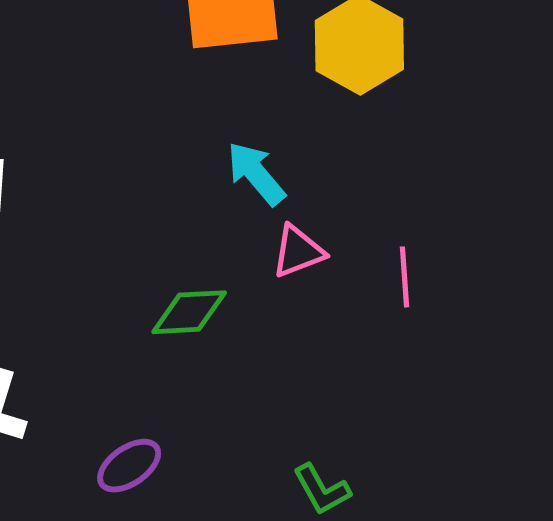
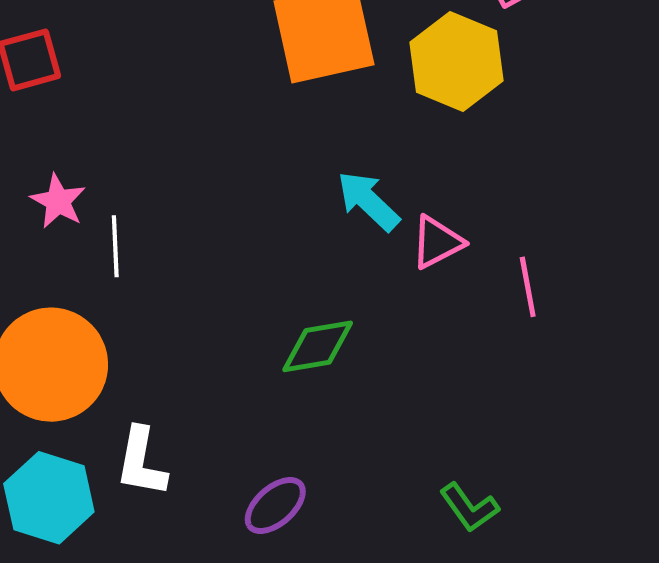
pink triangle: (298, 251) -> (437, 242), moved

